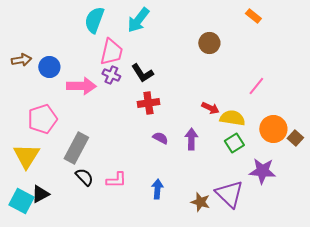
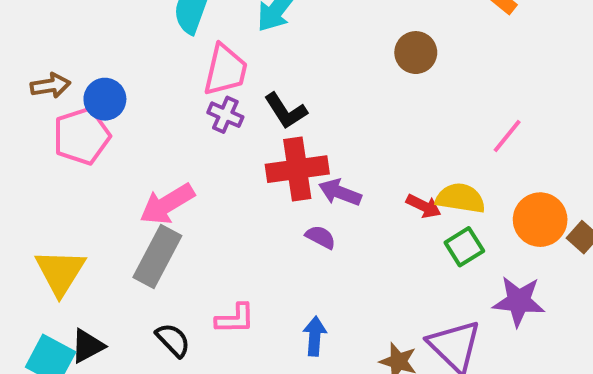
pink arrow: (81, 86) -> (167, 204), moved, turned 148
red cross: (148, 103) -> (297, 169), size x1.4
red arrow: (210, 108) -> (424, 206), moved
pink pentagon: (42, 119) -> (82, 136), moved
purple arrow: (191, 139) -> (340, 192), moved, turned -70
black semicircle: (84, 177) -> (173, 340), moved

